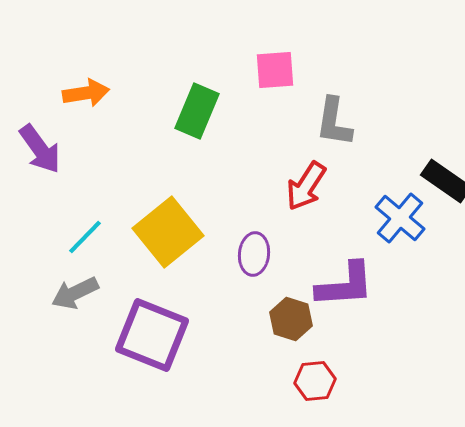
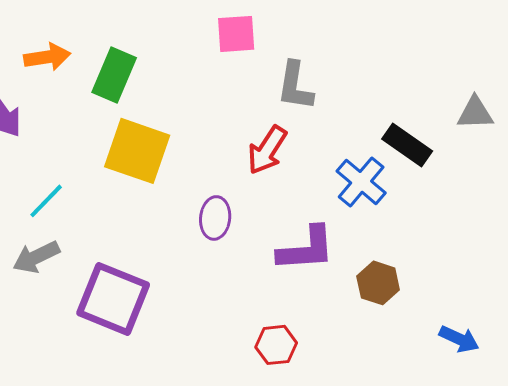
green rectangle: (197, 111) -> (114, 75), moved
yellow square: (168, 232) -> (137, 151), moved, turned -32
brown hexagon: (291, 319) -> (378, 283), moved

